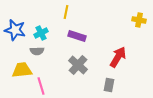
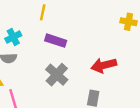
red arrow: (118, 57) -> (104, 65), turned -135

